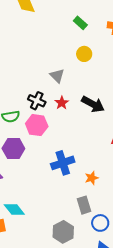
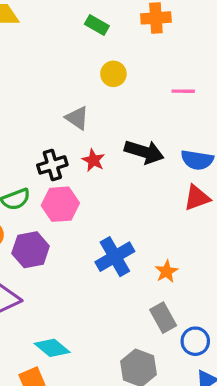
black cross: (37, 101) -> (52, 165), turned -30

